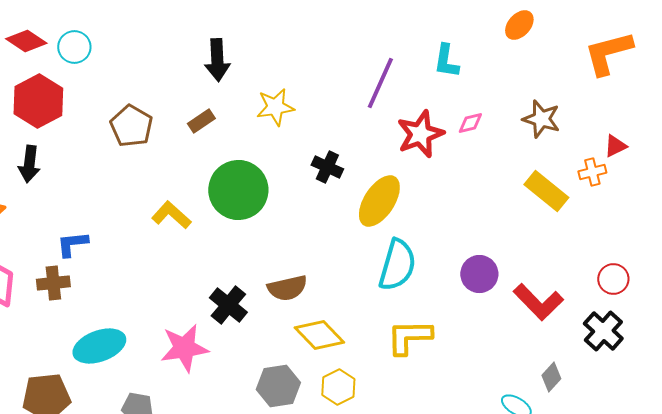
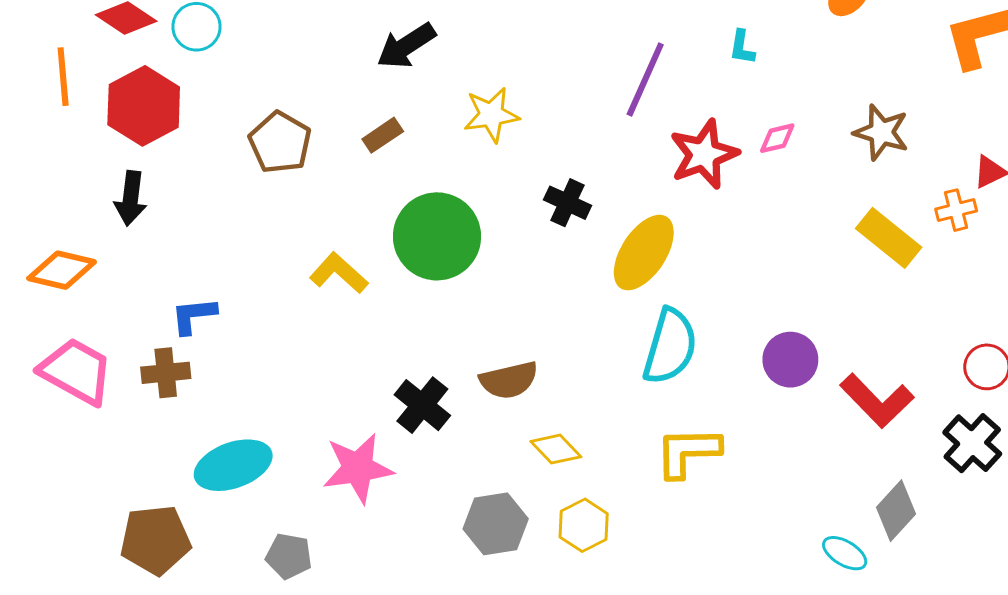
black arrow: (217, 60) -> (406, 46), turned 60
cyan L-shape: (446, 61) -> (742, 47), size x0.7
yellow diamond: (319, 335) -> (556, 449), size x0.7
gray diamond: (551, 377) -> (896, 511), size x1.4

